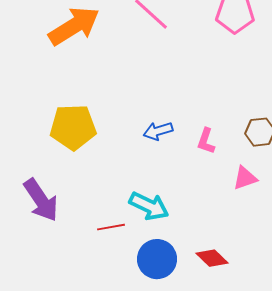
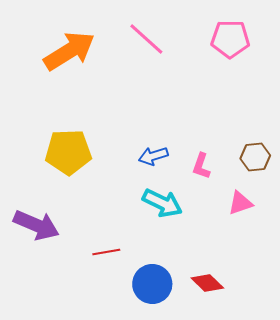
purple arrow: (41, 200) -> (36, 225), turned -33
cyan arrow: (149, 206) -> (162, 203), moved

